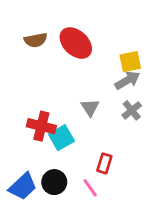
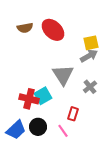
gray triangle: (90, 108) -> (63, 75), size x1.6
gray cross: (132, 110) -> (90, 87), moved
red cross: (41, 126) -> (29, 99), moved

